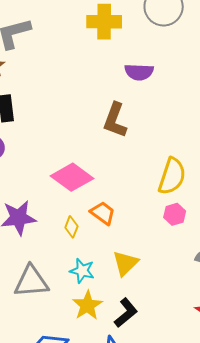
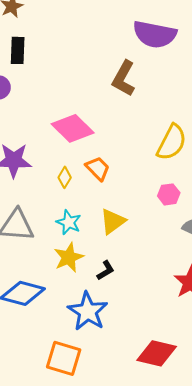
purple semicircle: (139, 72) -> (155, 34), size x1.5
pink hexagon: (175, 214) -> (169, 194), moved
black L-shape: (126, 313) -> (106, 270), size x0.7

